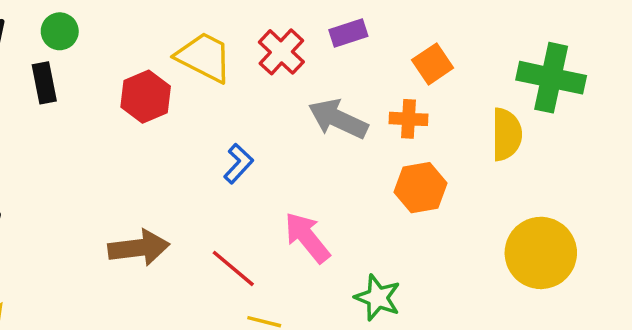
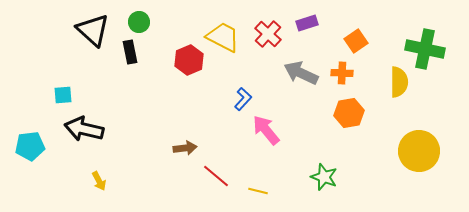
pink arrow: (307, 237) -> (266, 130), moved
brown arrow: (139, 248) -> (185, 148), size x0.7
red line: (233, 268) -> (216, 176), moved

